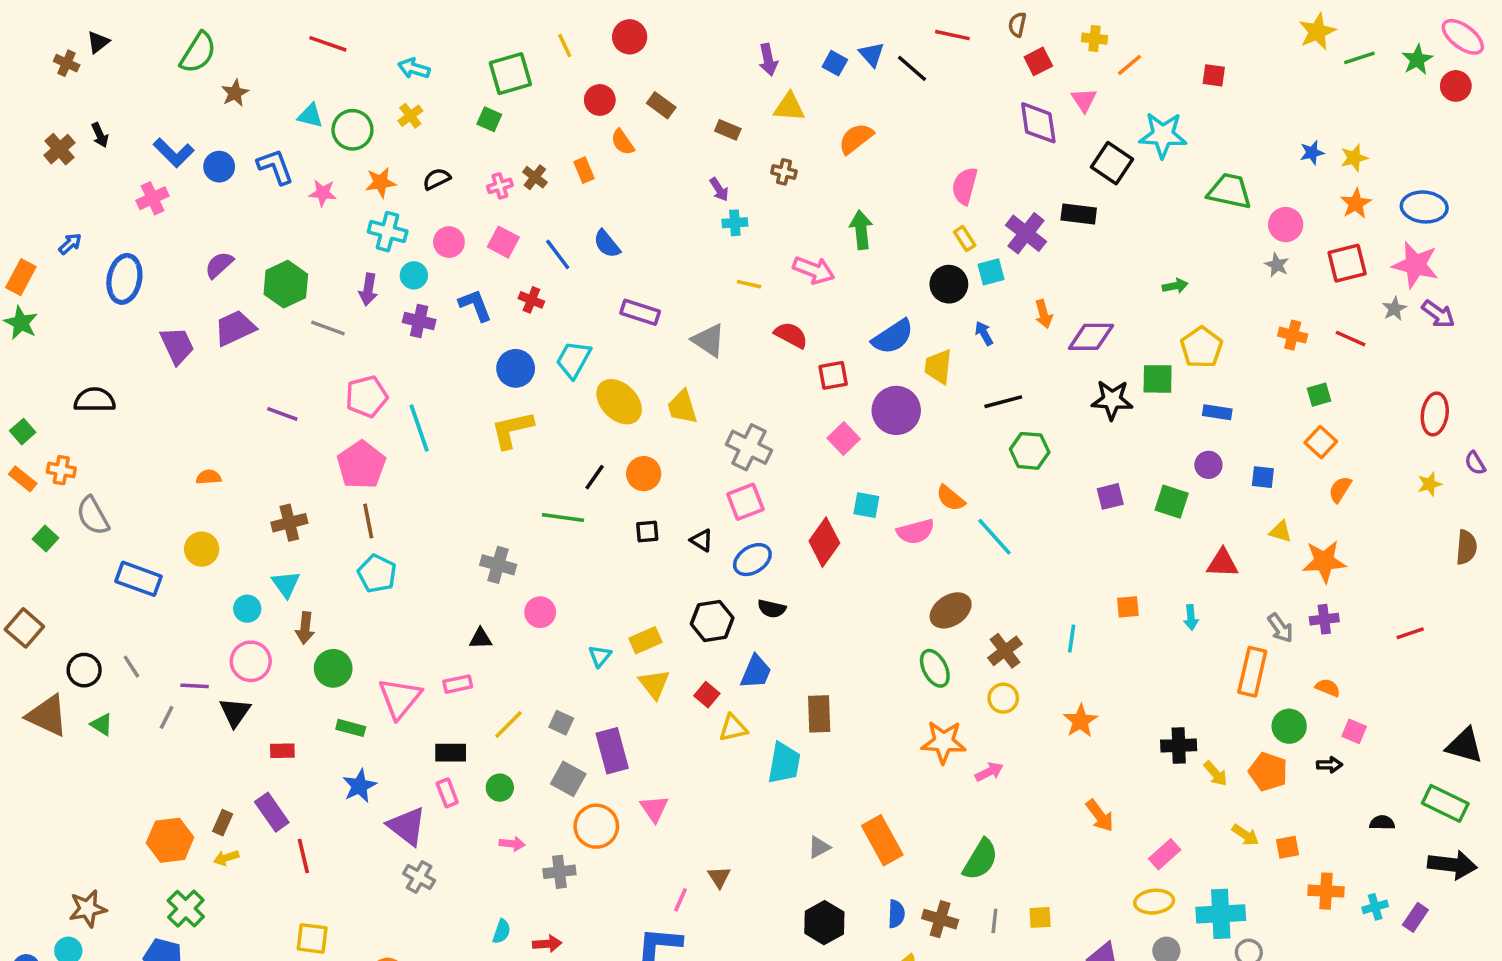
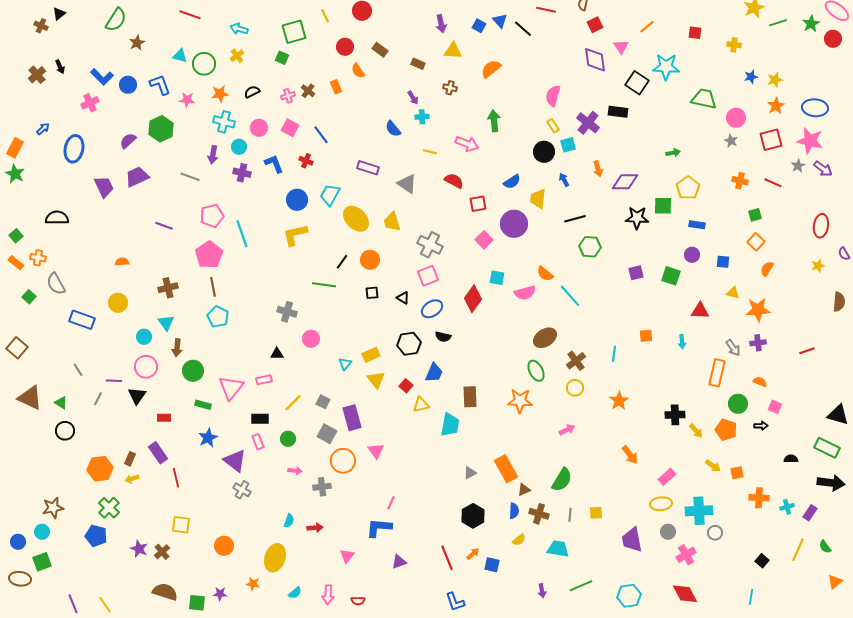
yellow cross: (1094, 39) -> (734, 45), moved
blue semicircle: (607, 244) -> (393, 129), moved
green hexagon: (286, 284) -> (161, 129), moved
blue semicircle: (893, 337) -> (512, 182), size x0.7
black circle: (84, 670) -> (65, 431), moved
orange star: (944, 742) -> (520, 401), moved
brown triangle: (719, 877) -> (524, 490), moved, turned 40

